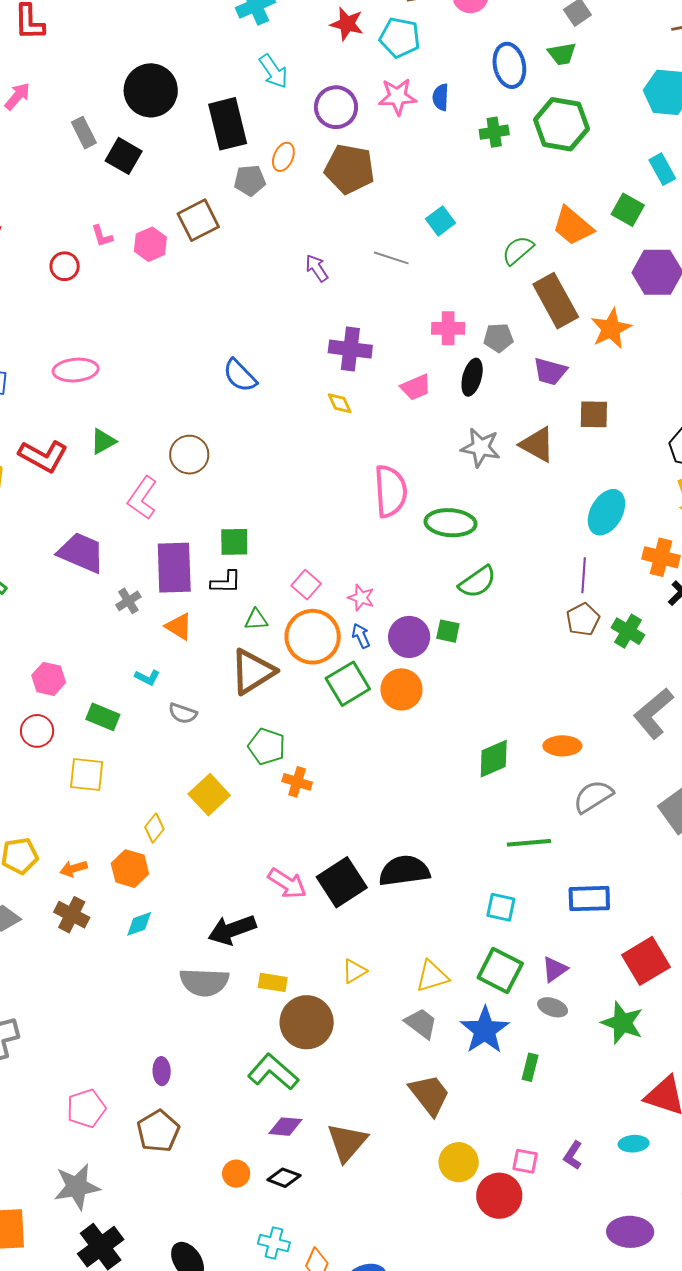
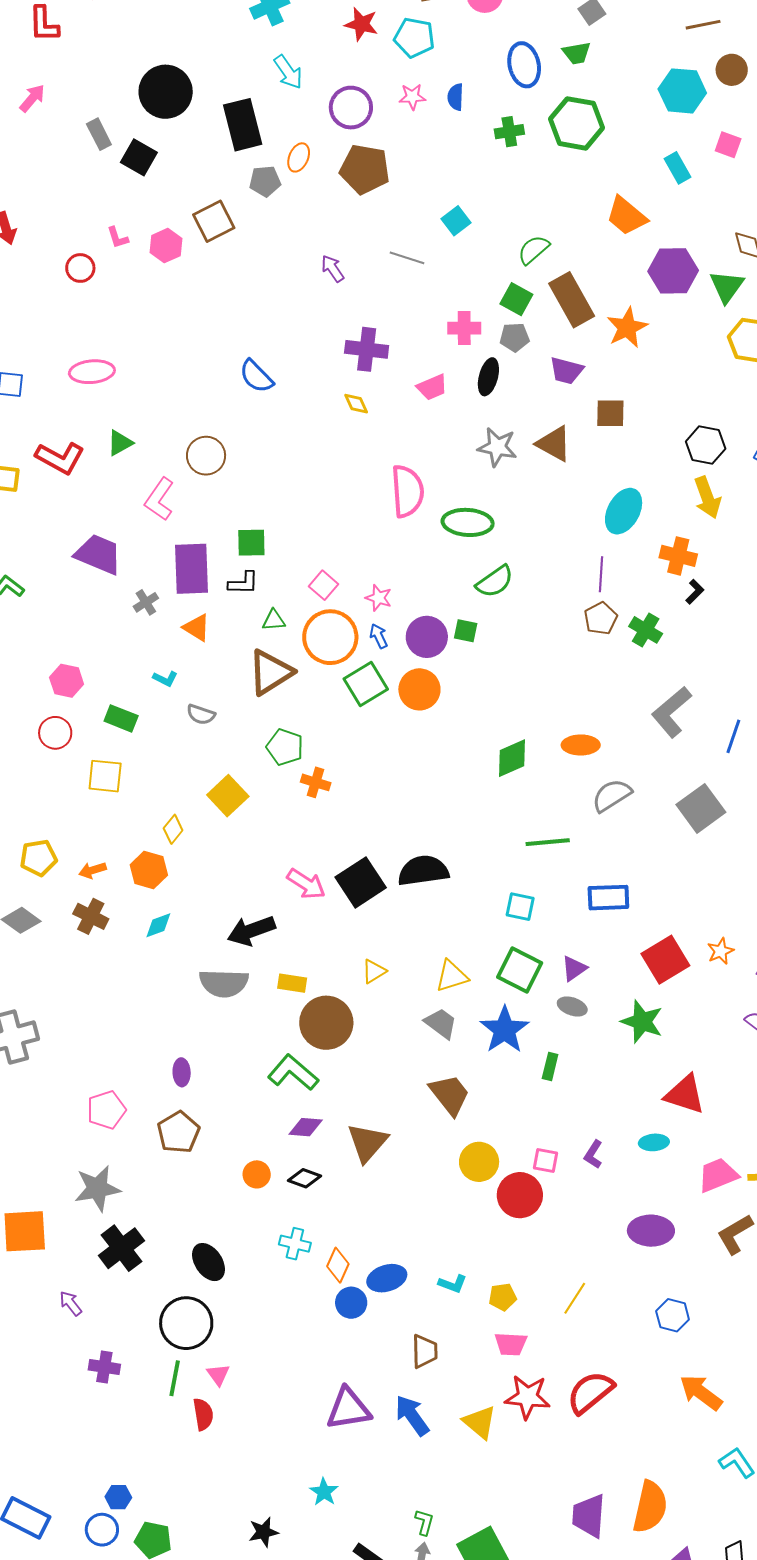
pink star: (397, 97) -> (412, 97), size x0.7
green square: (628, 210) -> (516, 299), moved
orange trapezoid: (573, 226) -> (626, 216), moved

